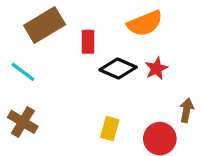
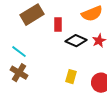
cyan line: (23, 72) -> (19, 52), moved

